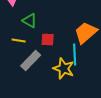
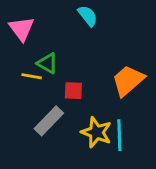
yellow line: (19, 41) -> (32, 76), moved
cyan line: (75, 55) -> (119, 135), moved

